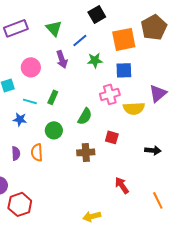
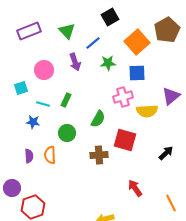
orange square: (124, 39) -> (137, 42), turned -30
red square: (112, 137) -> (125, 140), size x1.6
black arrow: (153, 150) -> (166, 153), turned -49

